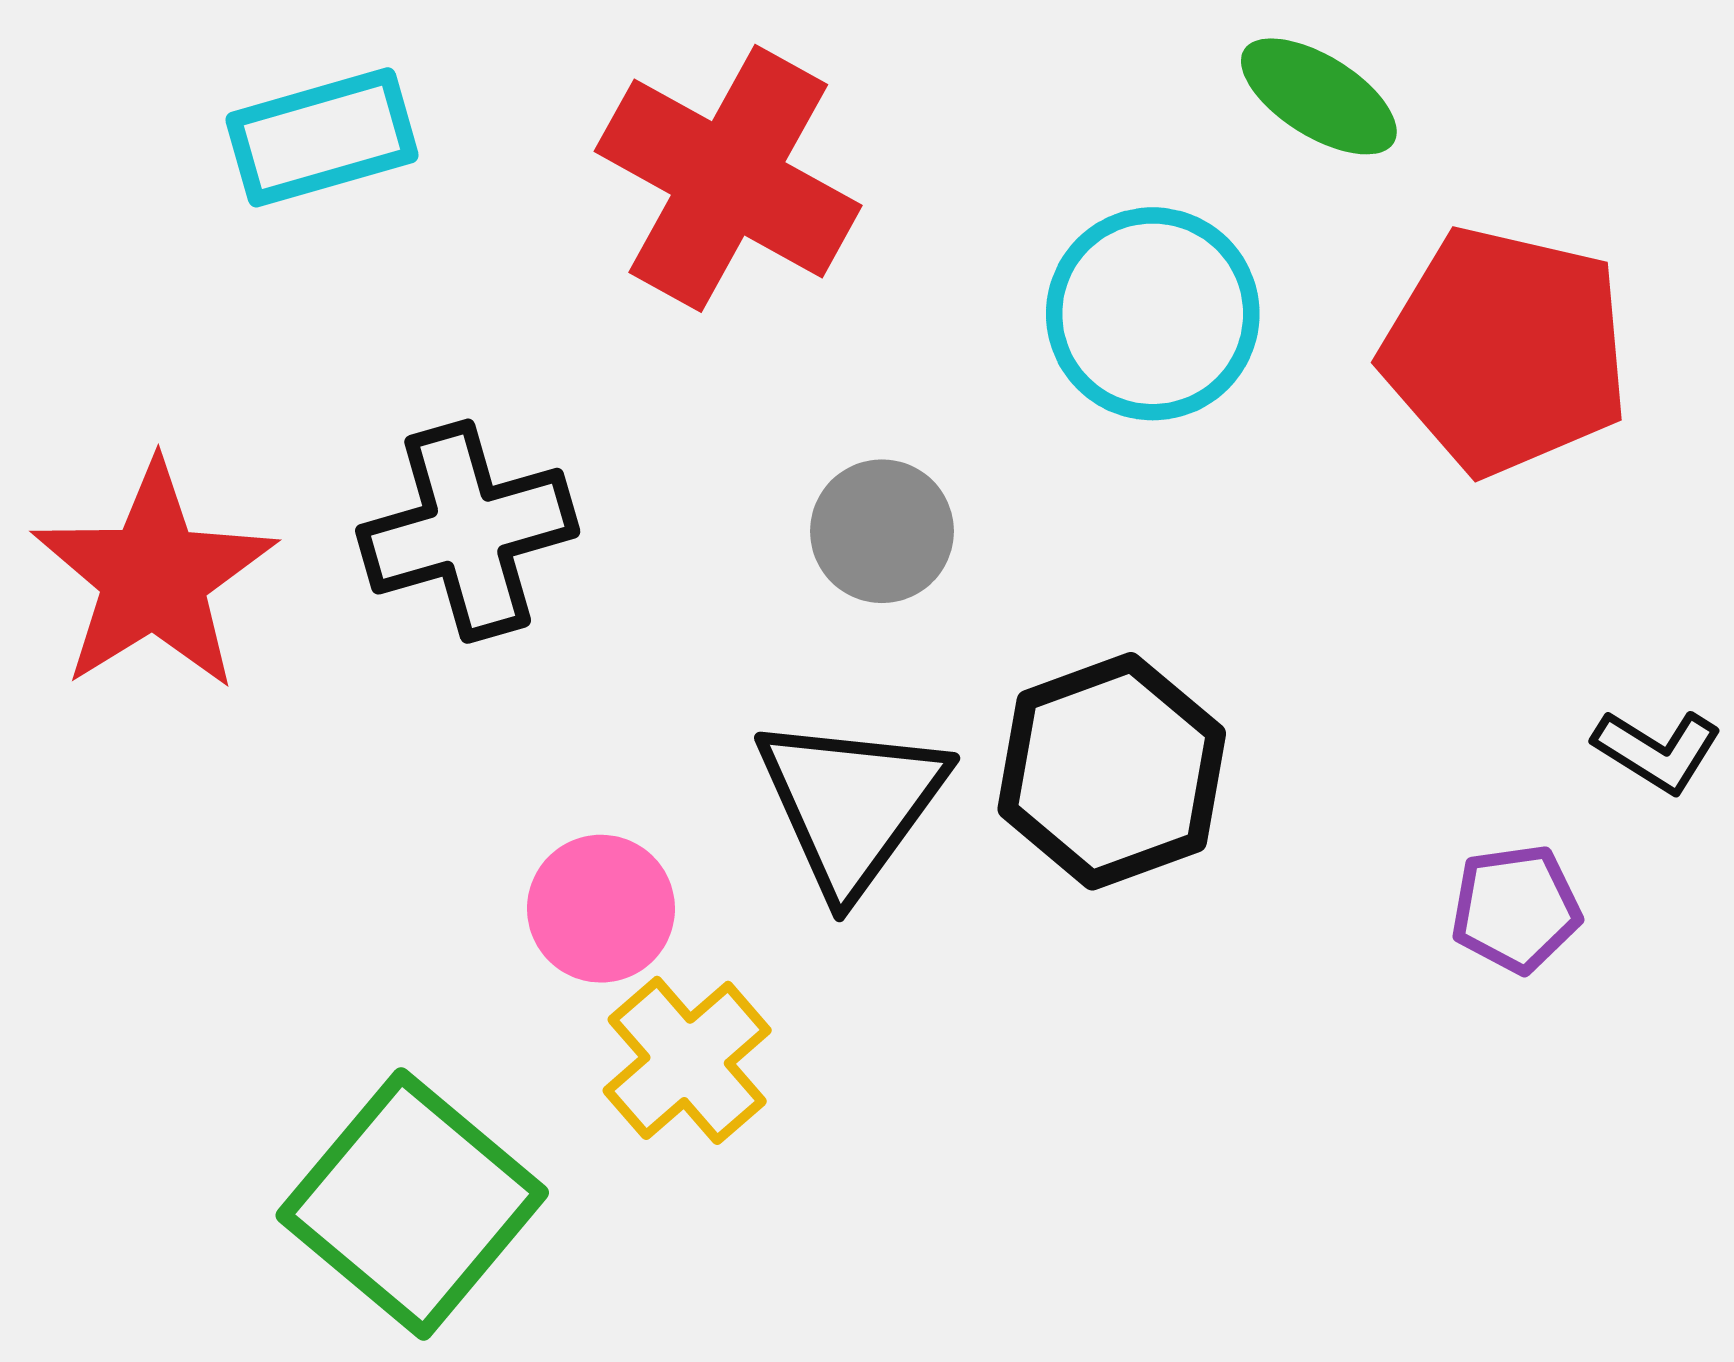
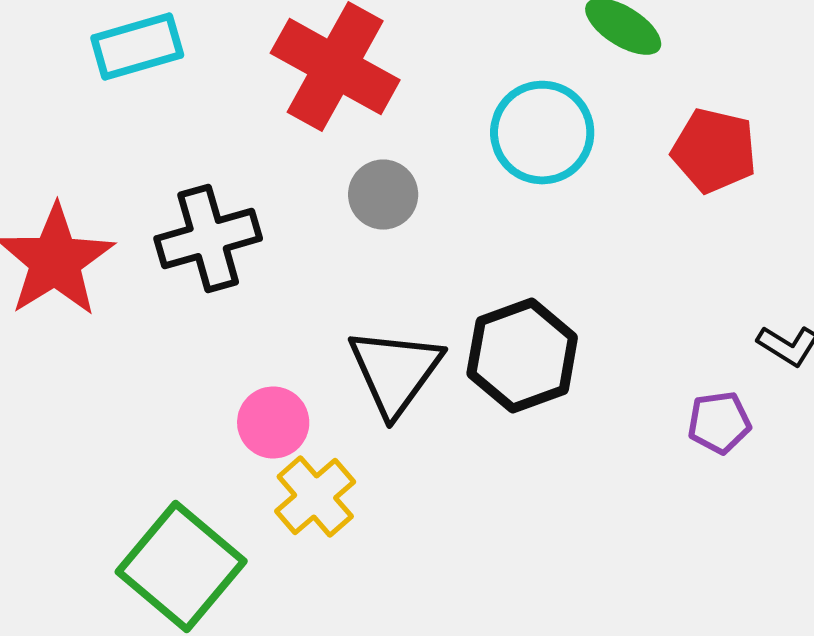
red pentagon: (1506, 351) -> (714, 150), size x0.7
gray circle: (882, 531) -> (383, 194), moved

